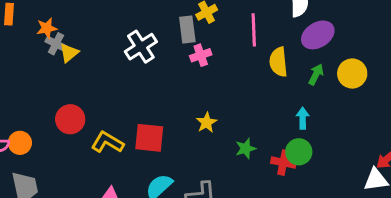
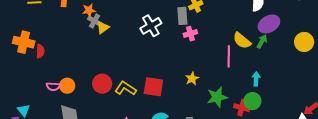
pink line: (254, 30) -> (229, 56), moved
yellow semicircle: (278, 62) -> (242, 41), turned -48
green arrow: (316, 74) -> (262, 41), moved
yellow circle: (352, 74) -> (304, 42), moved
red circle: (70, 119) -> (102, 84), moved
green star: (246, 149) -> (217, 97), size x1.5

